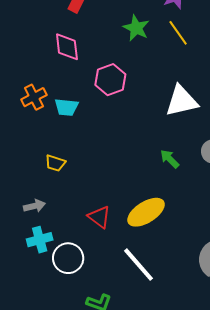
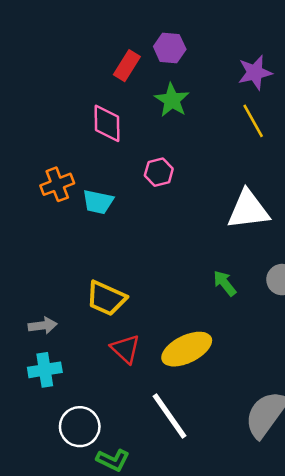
green star: (136, 28) -> (172, 100), moved
pink hexagon: (110, 80) -> (159, 172), size x0.7
yellow trapezoid: (55, 163) -> (106, 298), moved, size x1.5
white circle: (68, 258) -> (80, 427), moved

